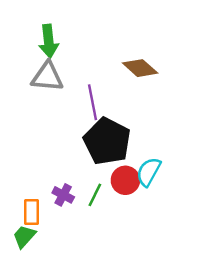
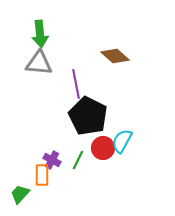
orange rectangle: (31, 212) -> (42, 175), moved

